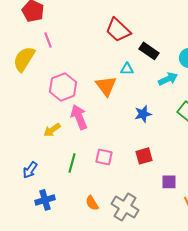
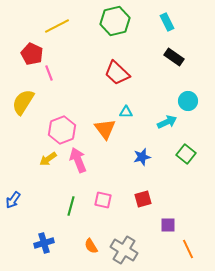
pink line: (48, 40) -> (49, 73), moved
black rectangle: (149, 51) -> (174, 57), moved
yellow arrow: (52, 130) -> (48, 159), moved
blue arrow: (30, 170) -> (13, 200), moved

